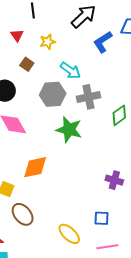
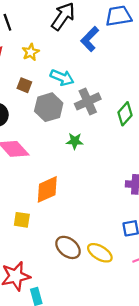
brown square: (27, 64) -> (24, 85), moved
green star: (69, 130) -> (75, 141), size x0.6
brown ellipse: (23, 214) -> (68, 247), moved

